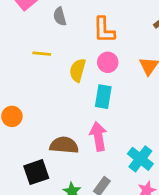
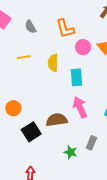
pink circle: (108, 62) -> (83, 47), moved
black square: (36, 172) -> (31, 132), moved

